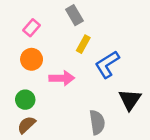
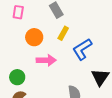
pink rectangle: (32, 28) -> (18, 12), moved, turned -32
orange circle: (32, 59) -> (34, 37), moved

